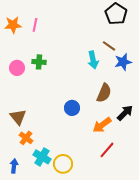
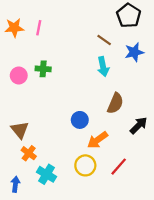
brown line: (109, 46) -> (104, 40), moved
blue star: (123, 62) -> (134, 52), moved
orange arrow: (102, 125) -> (98, 140), moved
yellow circle: (63, 164) -> (85, 165), moved

